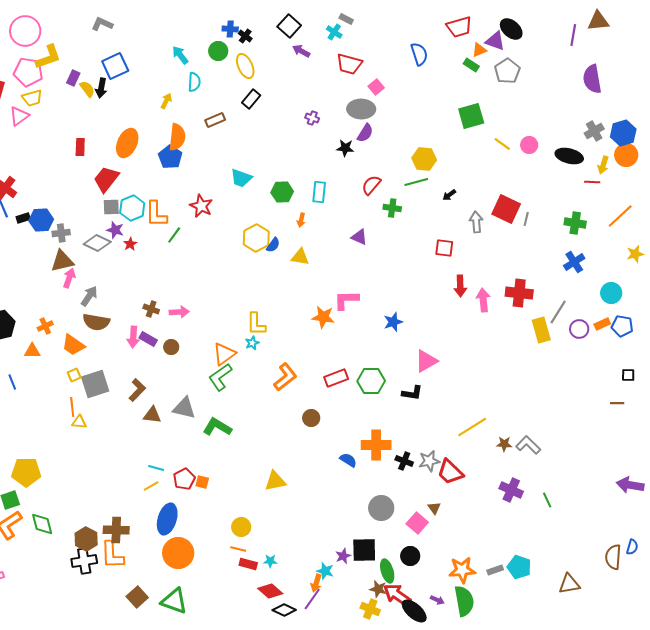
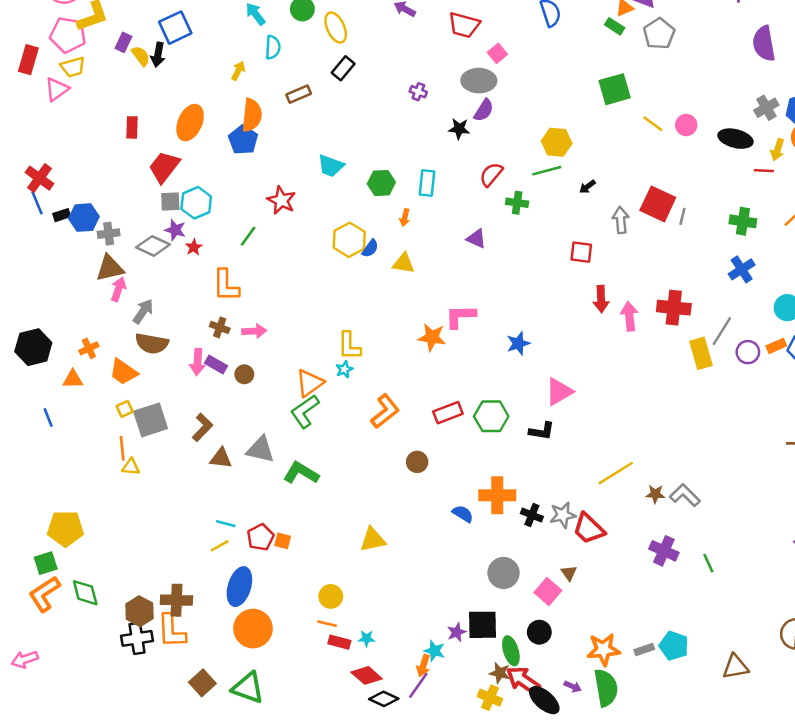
orange L-shape: (156, 214) -> (226, 285), moved

